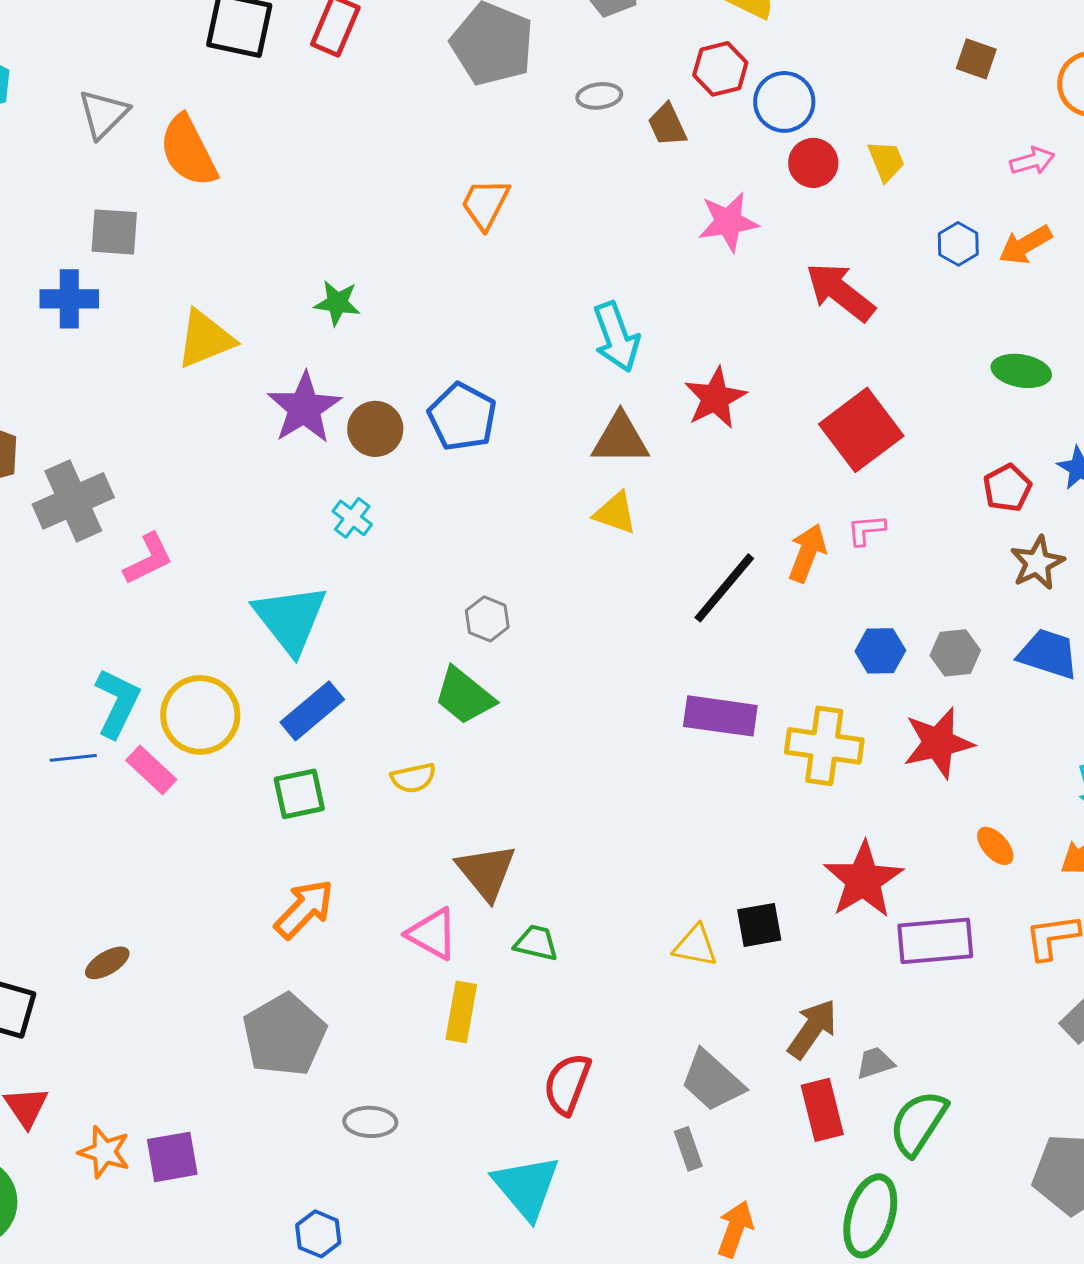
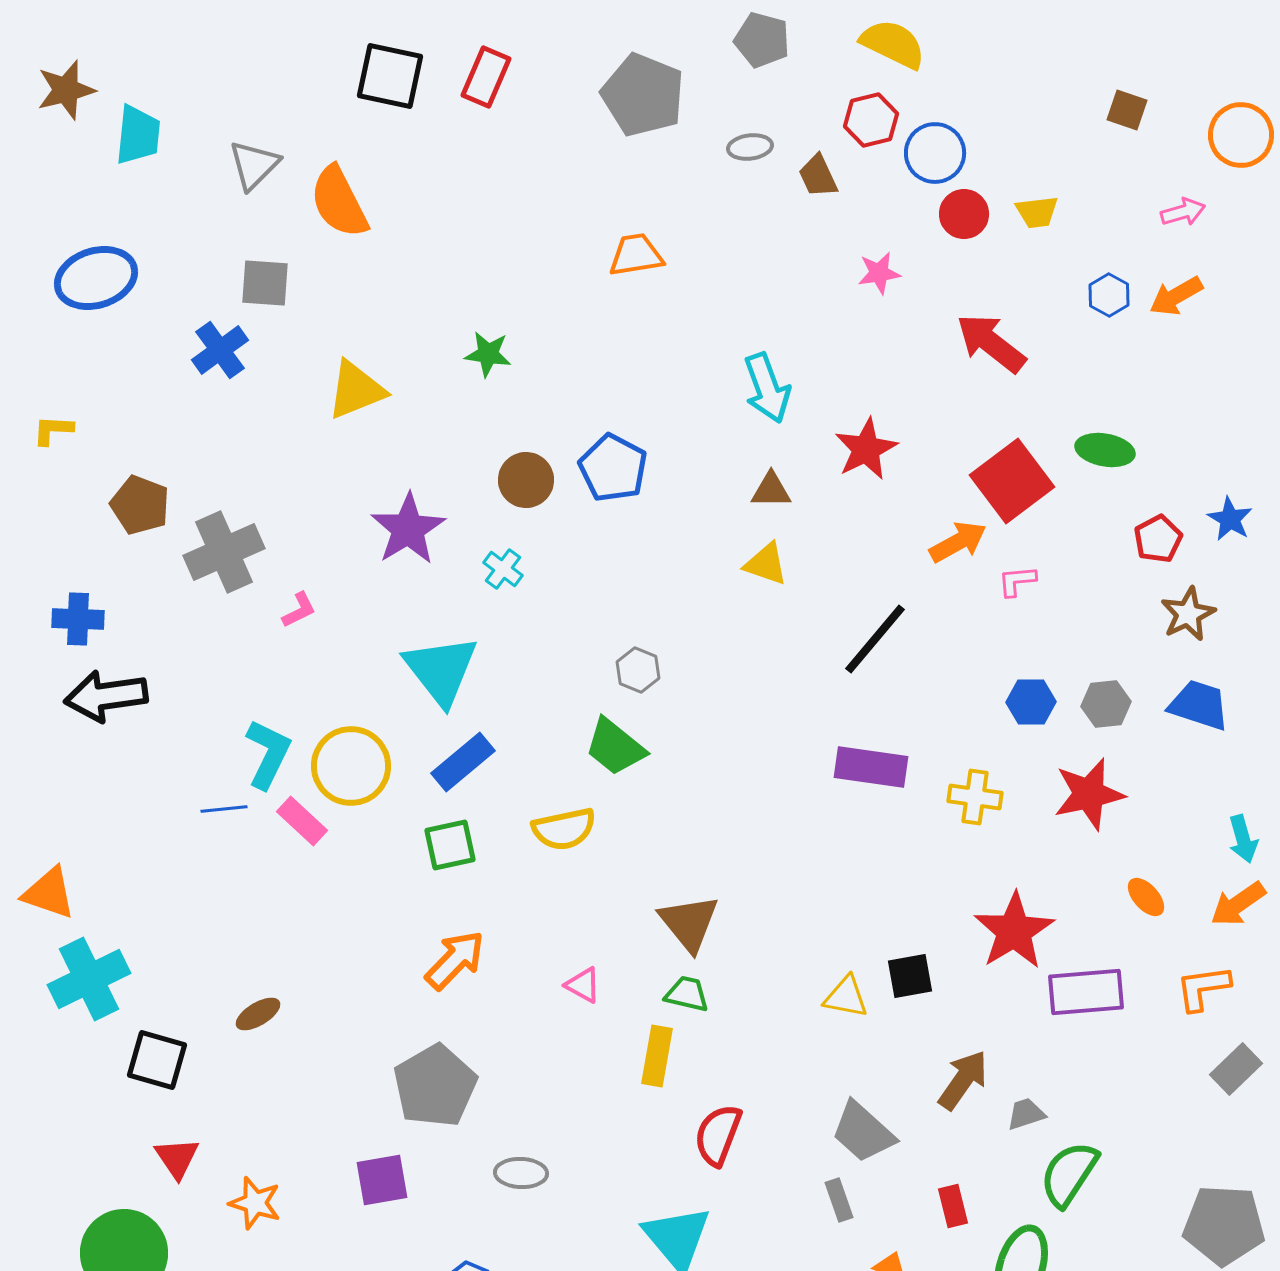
yellow trapezoid: (886, 161) -> (1037, 212), turned 105
orange trapezoid: (485, 204) -> (636, 255), turned 54
pink star: (728, 222) -> (879, 273), size x0.7
blue cross: (69, 299) -> (220, 350), turned -36
green ellipse: (1021, 371) -> (1105, 450), moved
purple star: (304, 408) -> (408, 529), moved
brown triangle: (620, 439) -> (771, 490), size x0.7
orange arrow: (807, 553) -> (958, 542), moved, turned 40
pink L-shape: (148, 559) -> (299, 610), size x0.7
yellow cross: (824, 746) -> (975, 797), size x0.7
yellow semicircle: (413, 778) -> (564, 829), size x1.4
brown triangle: (486, 872) -> (689, 923), moved
pink triangle: (432, 934) -> (583, 985), size x0.7
yellow rectangle: (461, 1012) -> (657, 1056), moved
red rectangle: (822, 1110) -> (953, 1206), moved, size x0.7
purple square: (172, 1157) -> (382, 1180), moved

